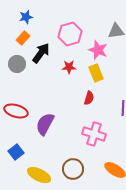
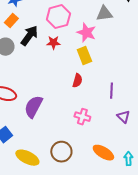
red star: (69, 67) -> (53, 43), moved
pink cross: (94, 134) -> (82, 117), size x0.7

